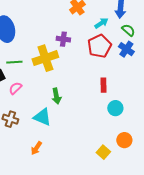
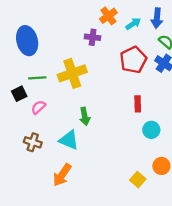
cyan arrow: (101, 23) -> (133, 24), moved
purple cross: (63, 39) -> (93, 37), moved
orange arrow: (36, 148) -> (62, 175), size x1.5

